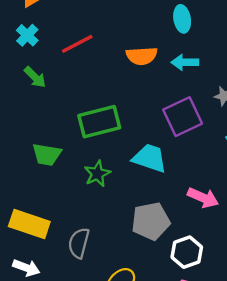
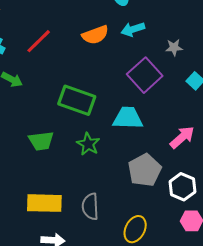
green rectangle: (99, 122) -> (77, 100), turned 51
pink arrow: (203, 198) -> (182, 137), turned -48

